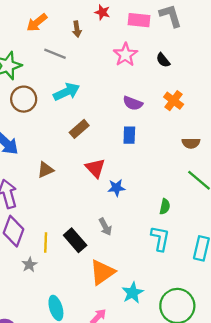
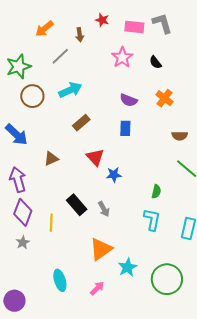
gray line: (55, 54) -> (60, 56), turned -66
black rectangle: (75, 240) -> (77, 205), moved
gray star: (29, 265) -> (23, 242), moved

